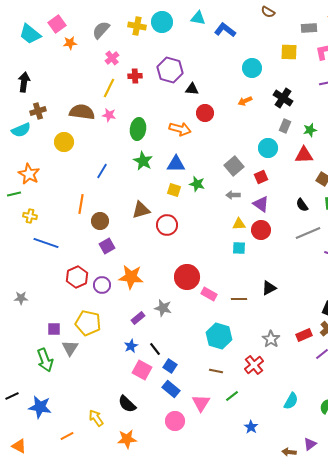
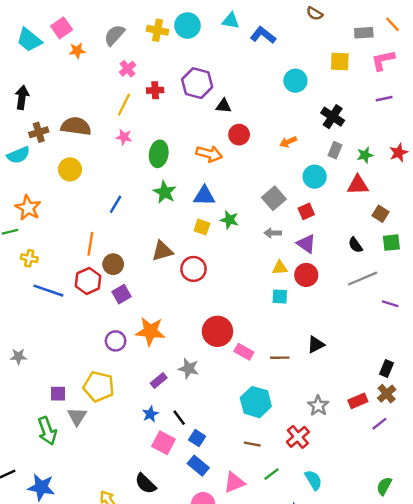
orange arrow: (245, 101) -> (288, 142), moved
brown semicircle: (82, 112) -> (76, 126), moved
red hexagon: (77, 277) -> (88, 281), moved
cyan semicircle: (291, 401) -> (313, 480), moved, turned -60
pink triangle: (201, 403) -> (234, 482), turned 36

